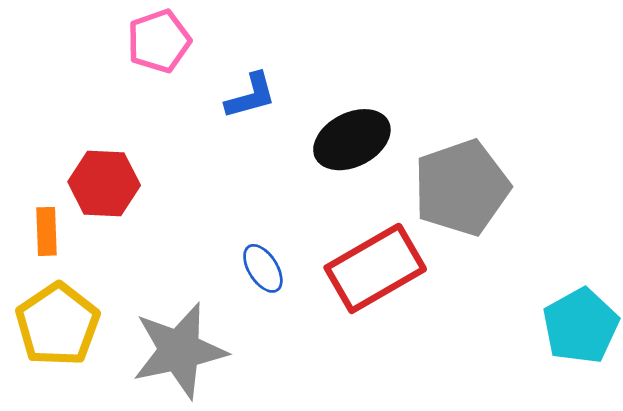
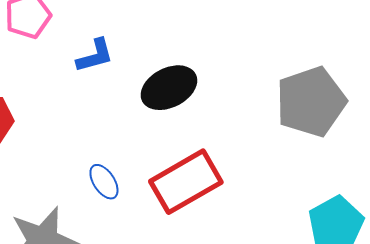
gray pentagon: (461, 188) -> (311, 102), moved

